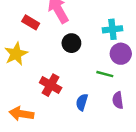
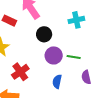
purple circle: (121, 54) -> (54, 55), moved
red cross: (51, 85) -> (20, 72), moved, turned 30

